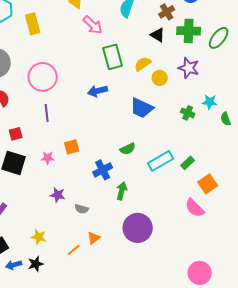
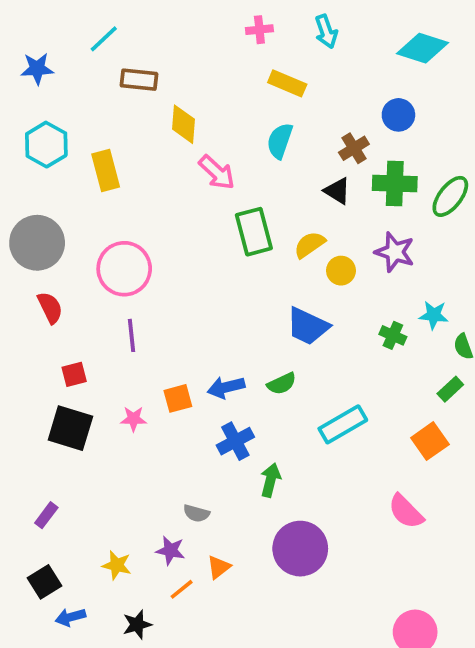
blue arrow: (98, 91) -> (226, 387), moved
green semicircle: (128, 149) -> (282, 384), moved
green rectangle: (188, 163) -> (450, 389), moved
orange square: (208, 184) -> (430, 441), moved
purple star: (58, 195) -> (170, 550), moved
black star: (36, 264) -> (137, 625), moved

